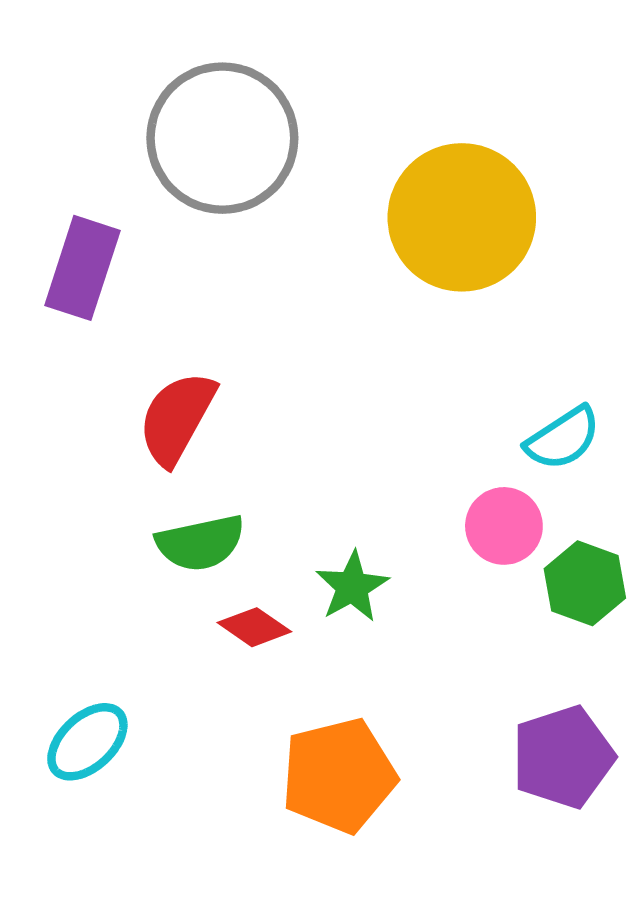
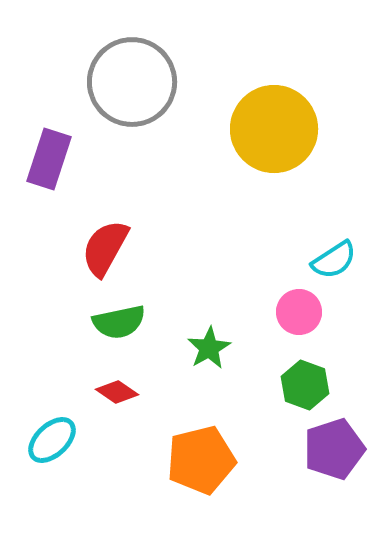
green hexagon: (585, 583) -> (305, 385), moved
red diamond: (254, 627) -> (117, 392), moved

